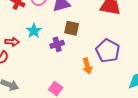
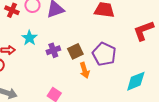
brown square: (72, 28) -> (75, 51), moved, turned -35

